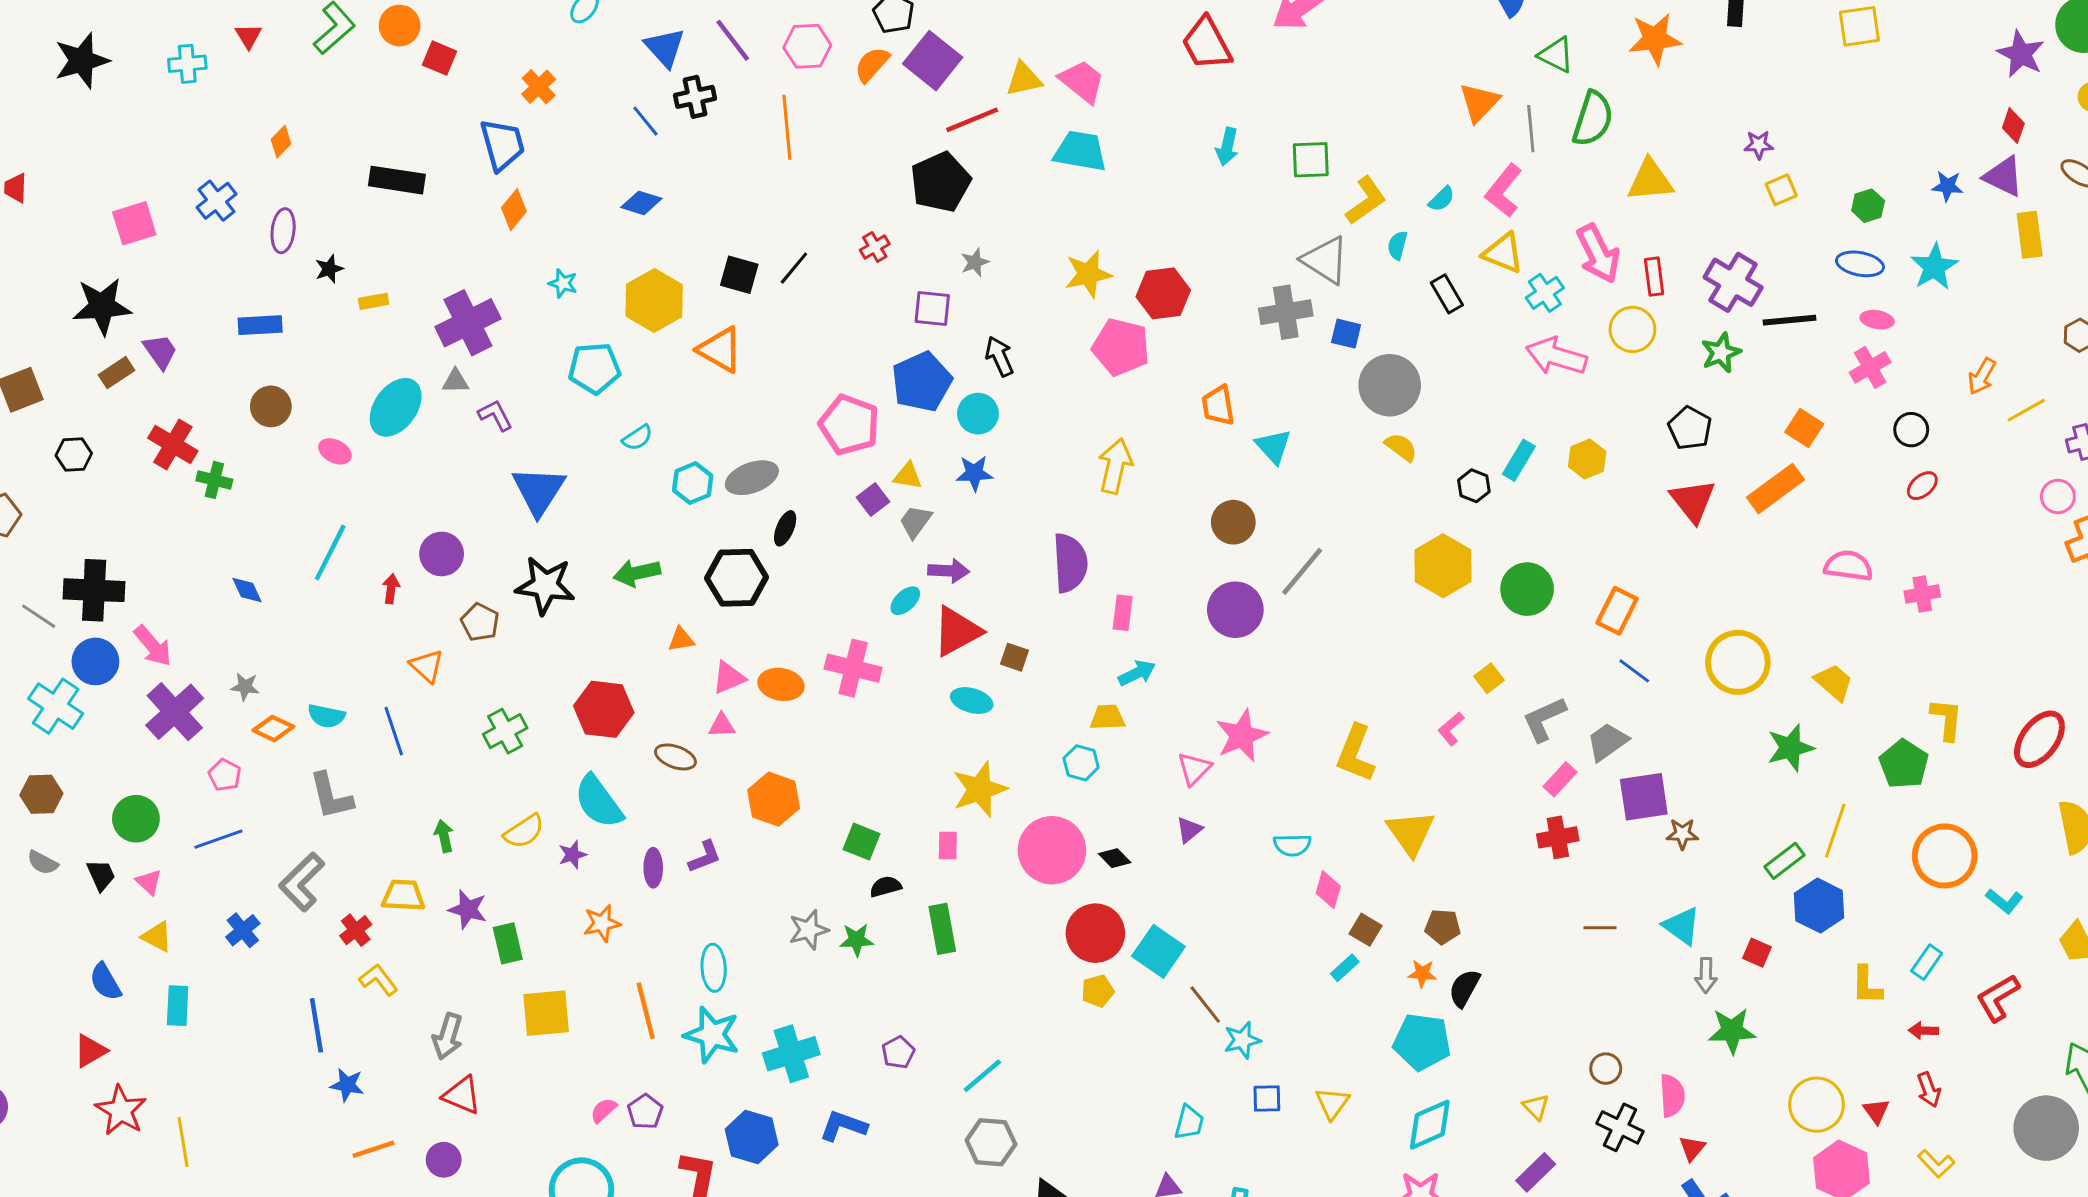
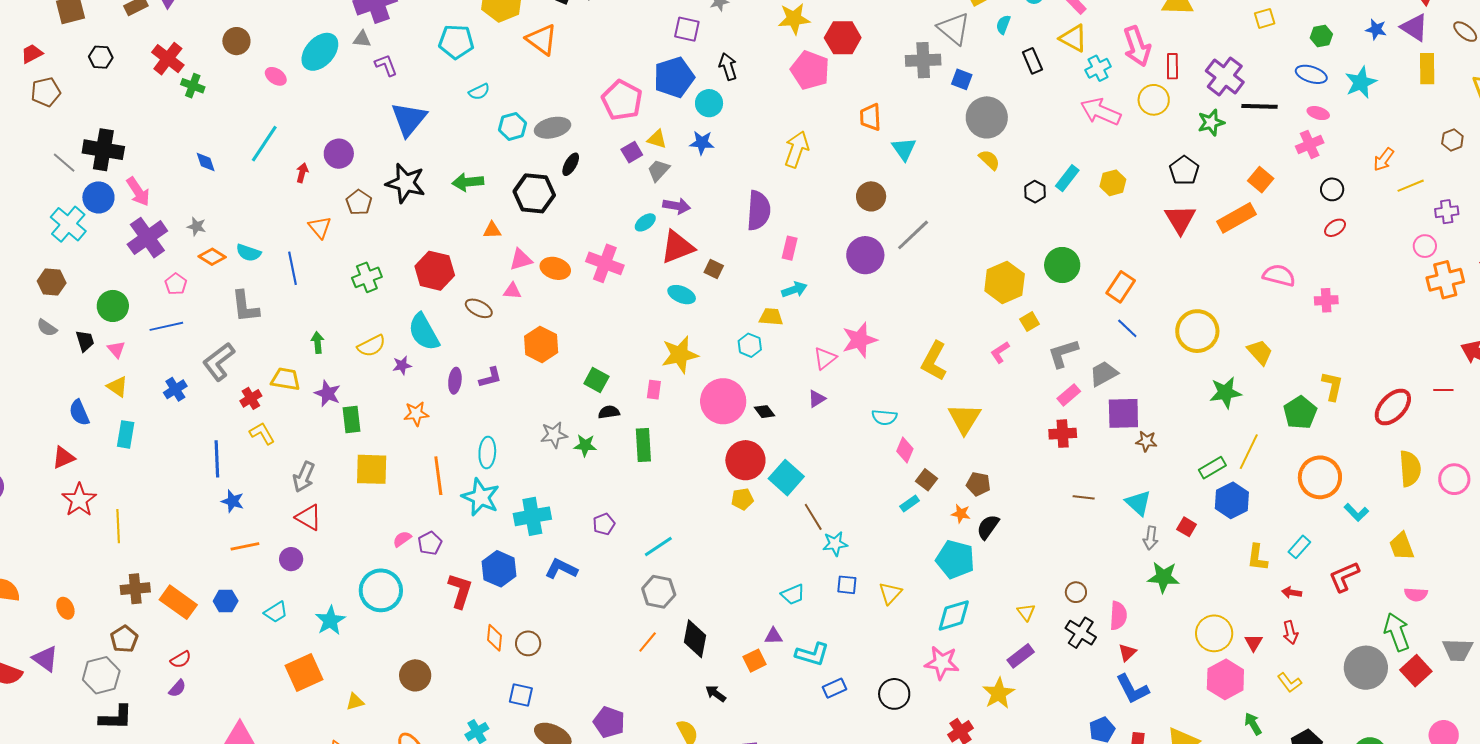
yellow hexagon: (1443, 566) -> (1005, 282), moved
cyan trapezoid: (1189, 1122) -> (793, 594), turned 45

